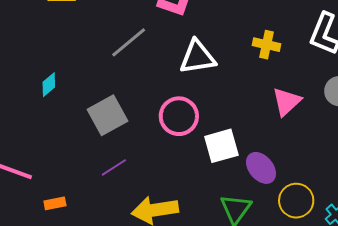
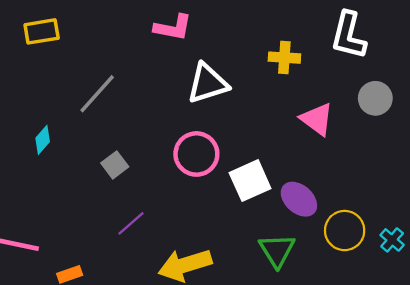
gray line: (129, 42) -> (97, 94), moved
pink triangle: (287, 102) -> (317, 119), turned -32
gray square: (107, 115) -> (115, 165), size x0.6

